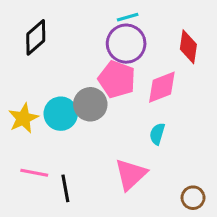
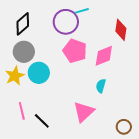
purple circle: (126, 44) -> (66, 22), moved
gray circle: (90, 104) -> (24, 52), moved
pink line: (34, 173) -> (22, 111), turned 66
black line: (65, 188) -> (42, 121), turned -36

